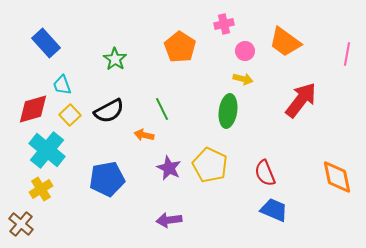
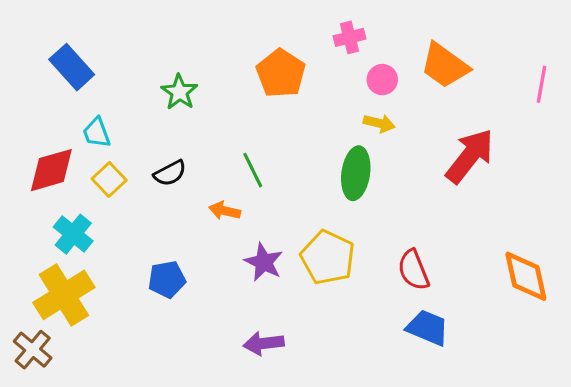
black semicircle: (109, 111) -> (170, 173), size x0.7
cyan cross: (47, 150) -> (73, 234), size x0.7
blue pentagon: (107, 179) -> (167, 279), size x0.7
yellow cross: (41, 189) -> (64, 295), size x1.6

